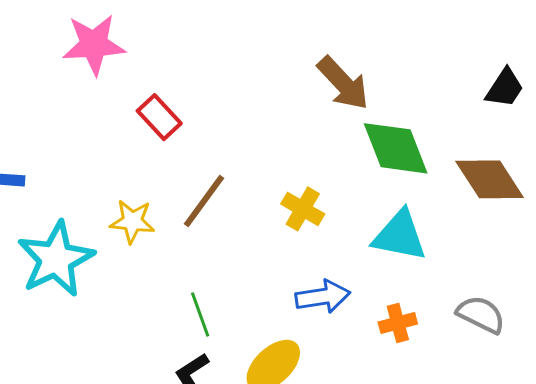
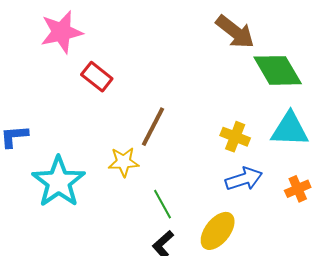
red rectangle: (159, 117) -> (97, 77), moved
yellow cross: (303, 209) -> (235, 137), moved
yellow star: (132, 221) -> (124, 162), moved

